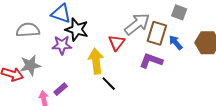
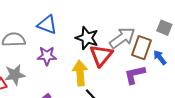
black star: (77, 29) -> (87, 38), moved
red triangle: (117, 43) -> (101, 55), size x1.4
purple L-shape: (151, 61) -> (135, 75), turned -35

